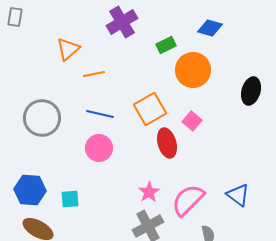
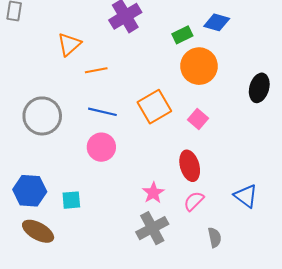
green rectangle: (166, 45) -> (182, 35), moved
red ellipse: (167, 143) -> (190, 166), moved
pink semicircle: (188, 200) -> (194, 201), size x0.6

